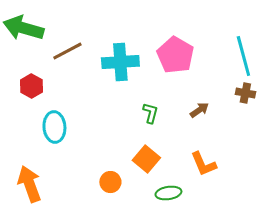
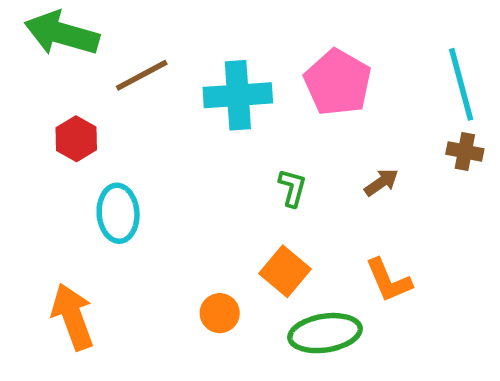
green ellipse: (168, 193) -> (325, 333), size x1.5

